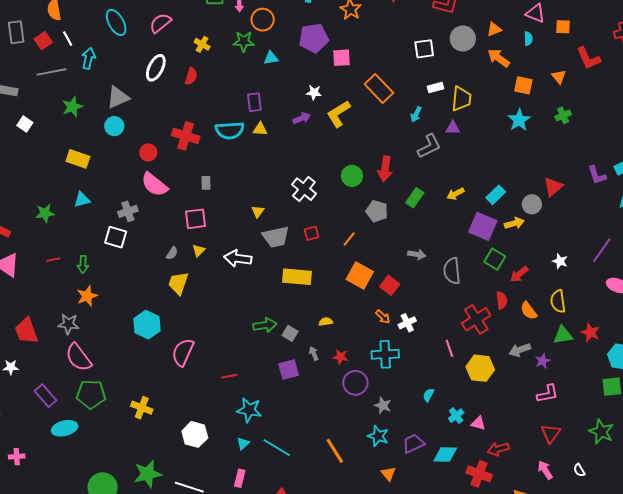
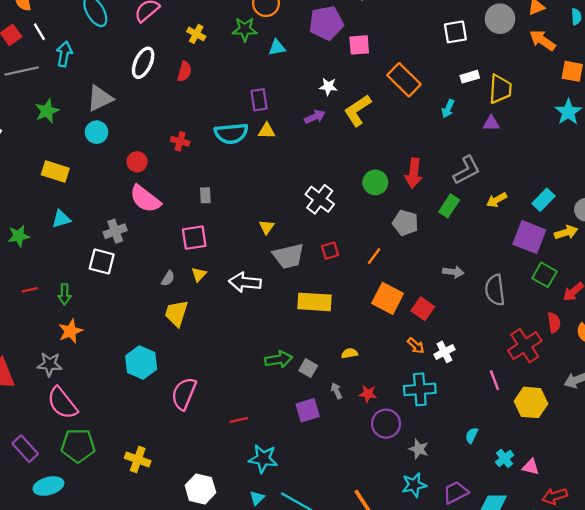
red cross: (186, 136) -> (180, 141), size x0.6
gray L-shape: (429, 146) -> (467, 170), moved
cyan star: (378, 436) -> (414, 485), turned -30

